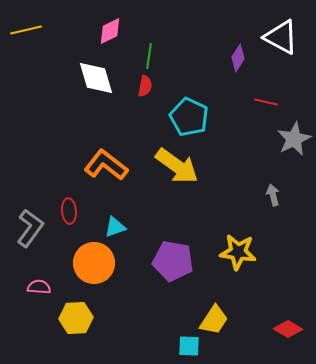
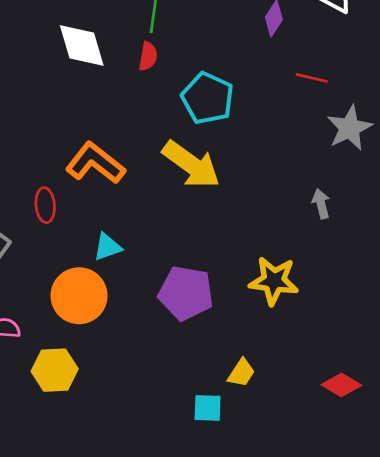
red ellipse: (69, 211) -> (45, 205), moved
yellow trapezoid: (214, 320) -> (241, 373), size x0.7

